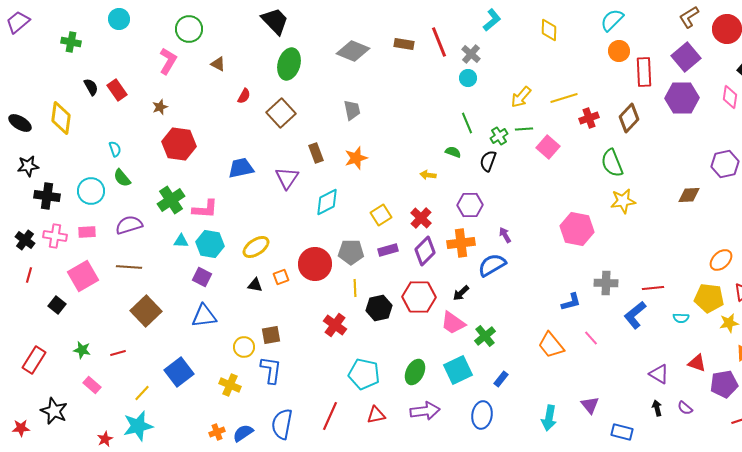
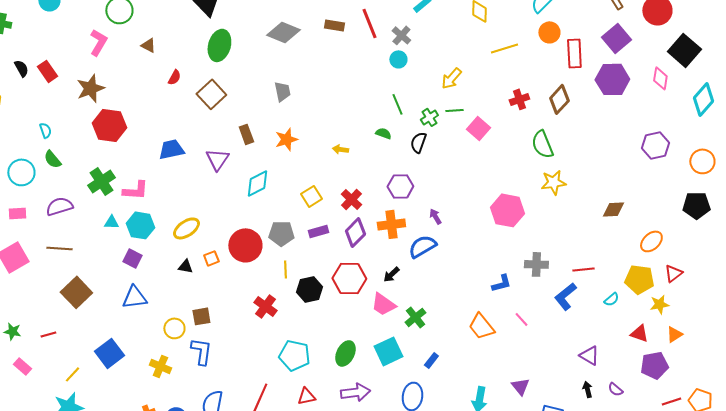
yellow line: (564, 98) -> (504, 48), moved
brown star: (160, 107) -> (90, 88), size x1.8
yellow arrow: (428, 175) -> (340, 149), moved
brown diamond: (689, 195) -> (613, 209), moved
cyan semicircle: (681, 318) -> (611, 299), turned -42
red triangle: (697, 363) -> (639, 333), moved

